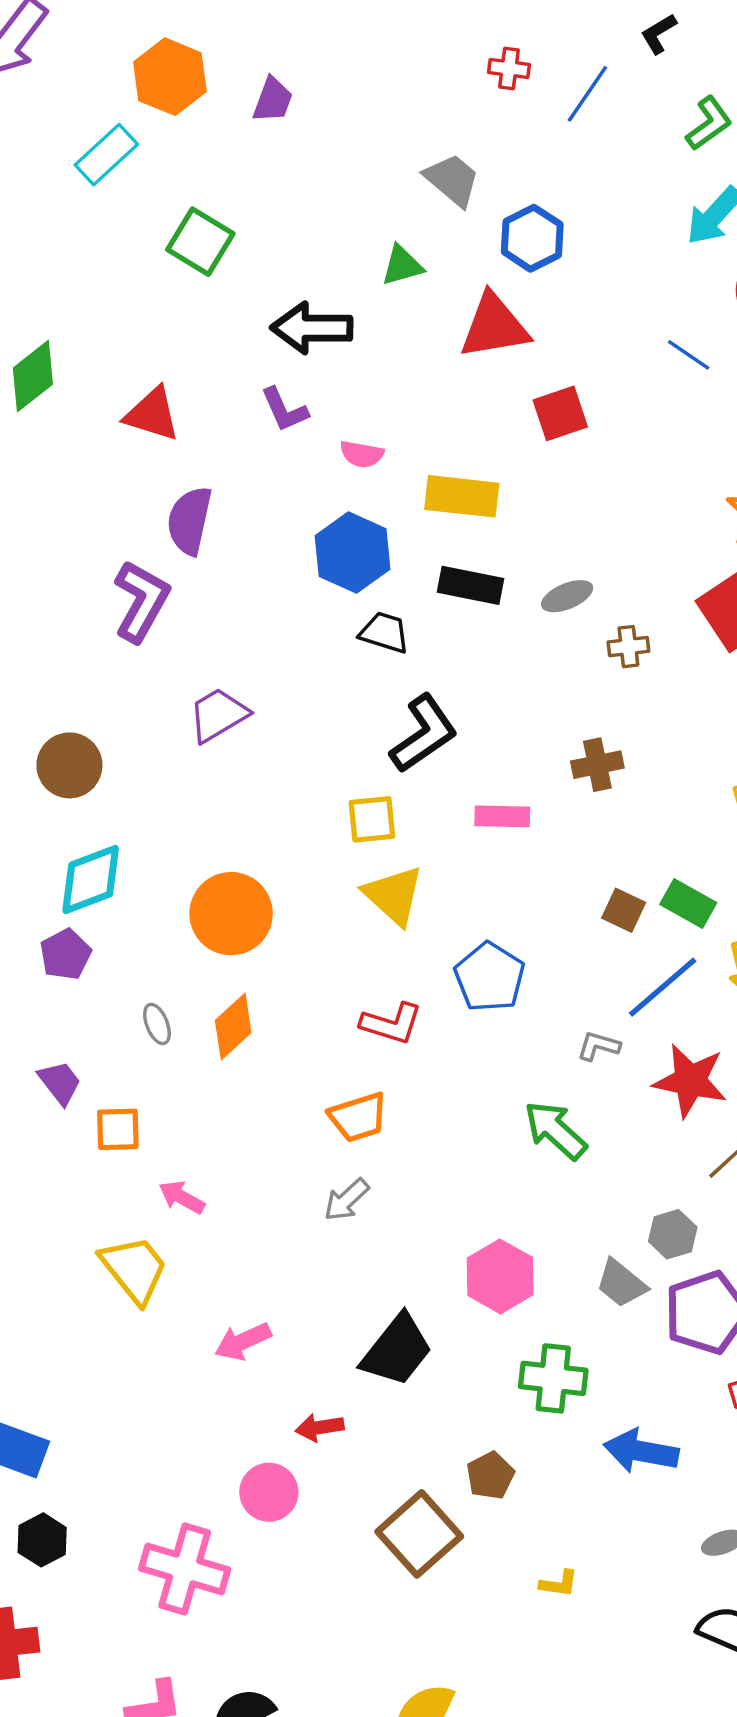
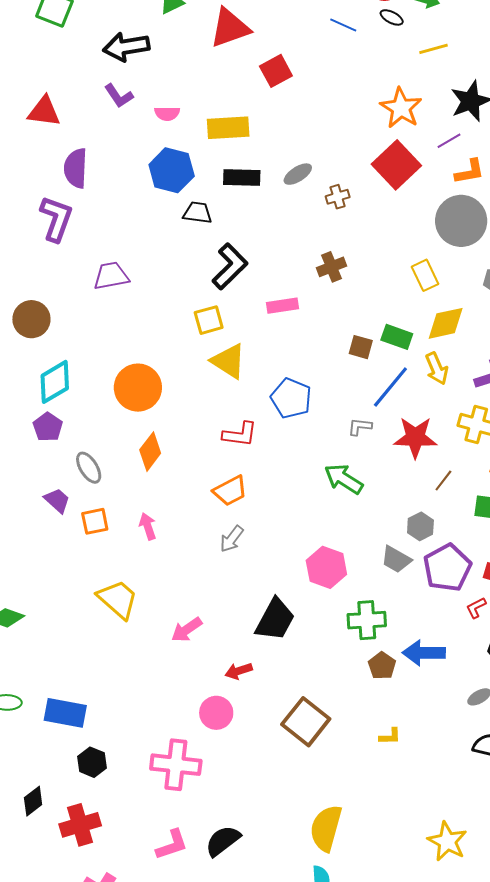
purple trapezoid: (218, 715) -> (111, 276), turned 30
gray ellipse: (157, 1024) -> (89, 468), moved, size x1.4
pink arrow: (182, 1197) -> (148, 526), moved, turned 52
brown pentagon: (490, 1475) -> (382, 666), moved

